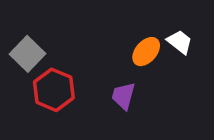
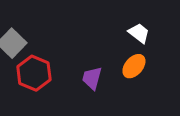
orange ellipse: (146, 52) -> (134, 66), moved

